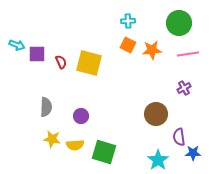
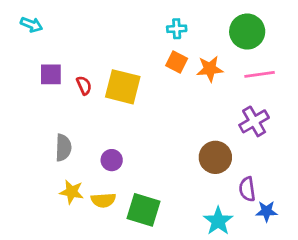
cyan arrow: (17, 45) -> (31, 25), moved
purple cross: (184, 88) -> (254, 121), size x1.5

